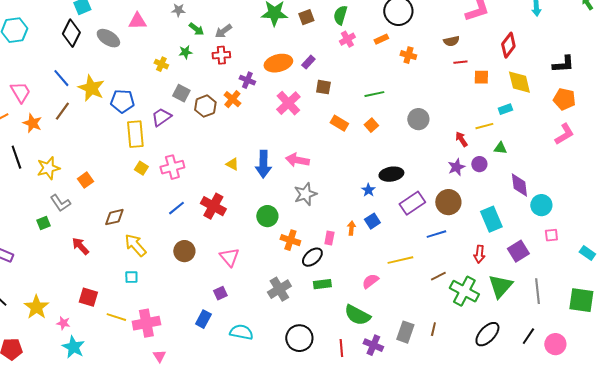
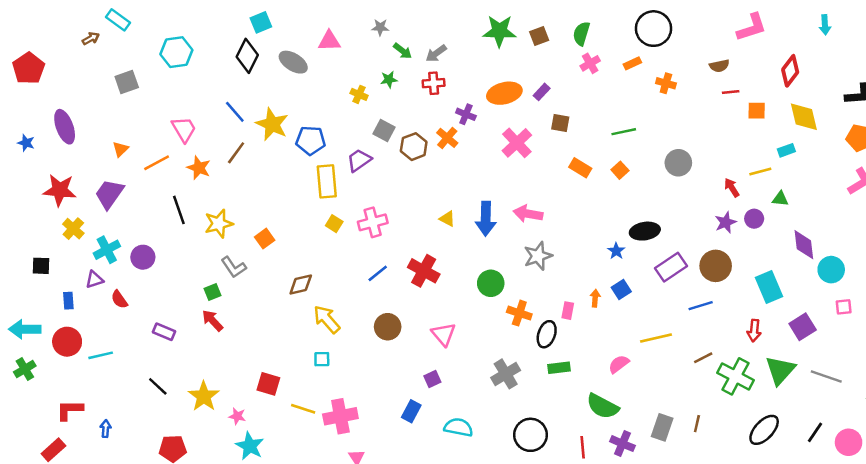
red arrow: (80, 246) -> (212, 321), moved
black ellipse: (312, 257) -> (547, 334), turned -30
gray line: (537, 291) -> (826, 376), turned -65

